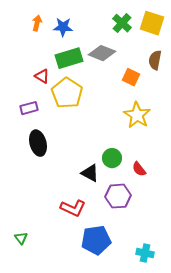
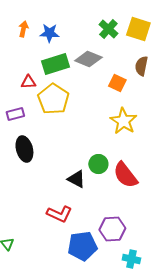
red triangle: (42, 76) -> (28, 82), turned -35
red semicircle: (139, 169) -> (125, 175), size x1.8
purple hexagon: (118, 196) -> (112, 229), moved

